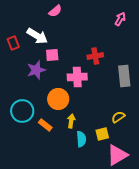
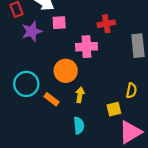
purple star: (36, 70) -> (32, 31), moved
yellow semicircle: (118, 117) -> (131, 91), turned 136
cyan semicircle: (81, 139) -> (79, 126), moved

